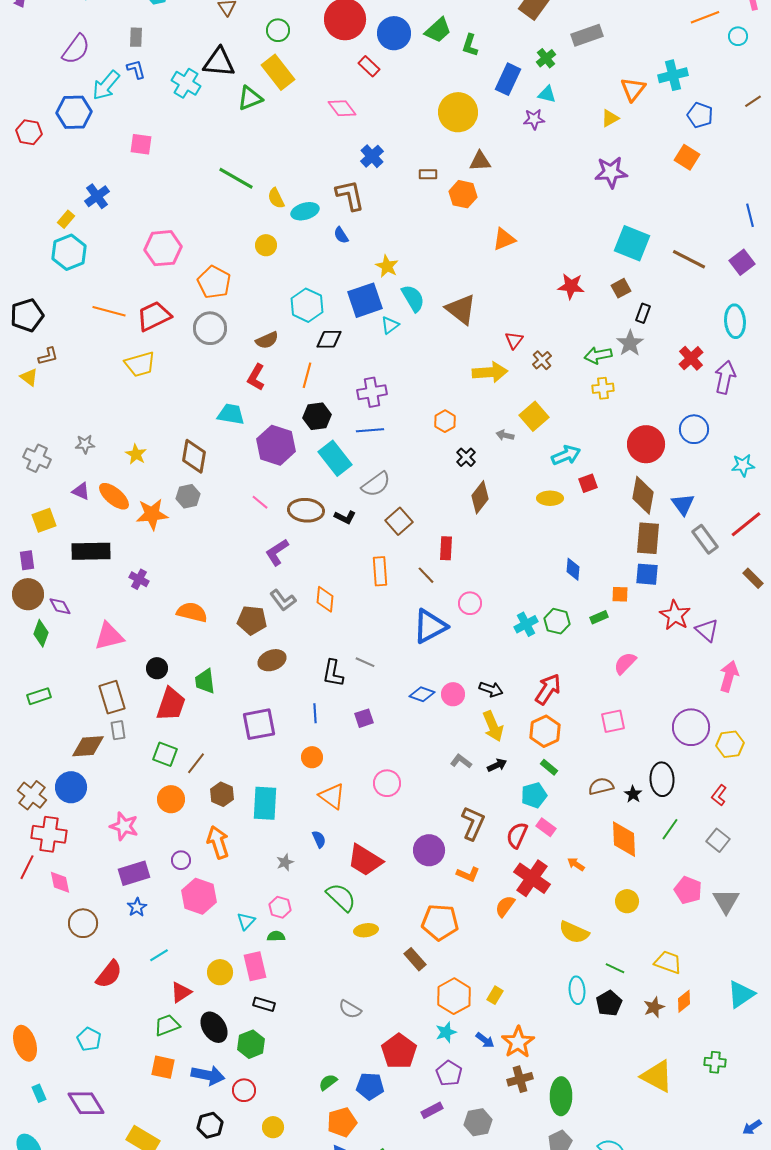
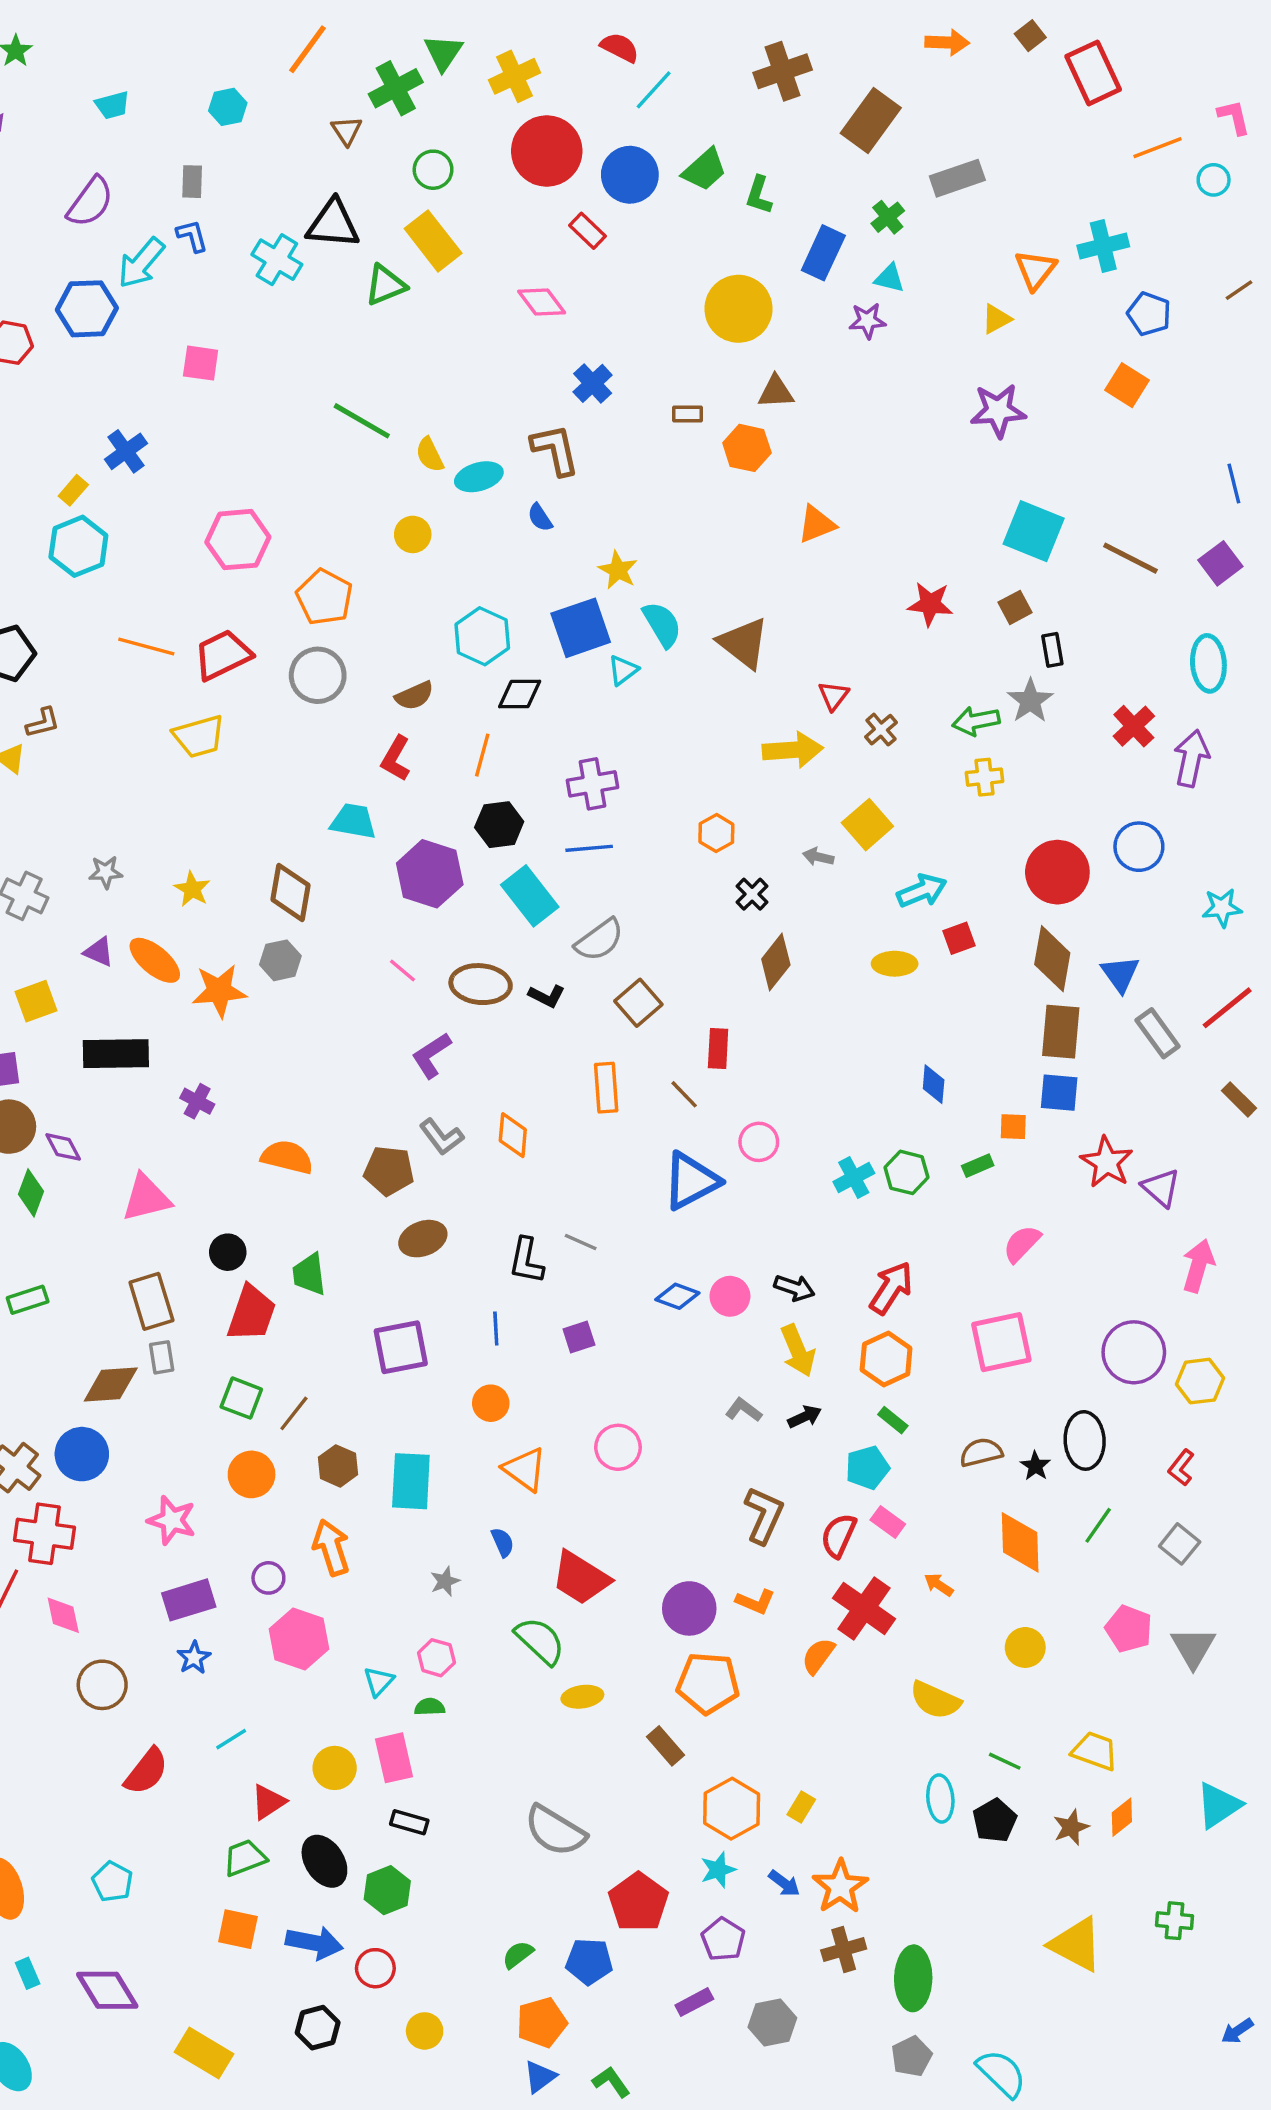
black rectangle: (643, 313) -> (1052, 650), turned -30
pink square: (613, 721) -> (1001, 1342), size x1.5
purple circle: (429, 850) -> (689, 1608), moved
gray semicircle: (350, 1009) -> (555, 1831), size x1.6

